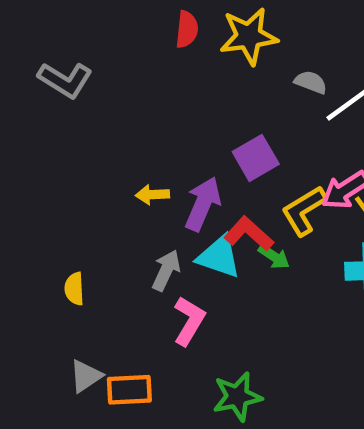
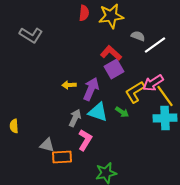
red L-shape: (249, 234) -> (111, 53), moved
yellow semicircle: (74, 289) -> (14, 126), moved
gray triangle: (86, 376) -> (47, 145), moved, turned 49
orange rectangle: (129, 390) -> (62, 157), moved

